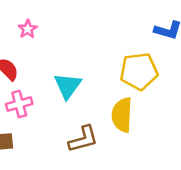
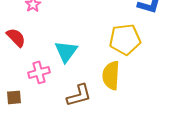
pink cross: (19, 104) -> (39, 72), moved

